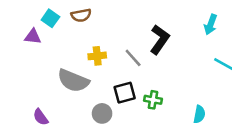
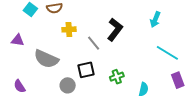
purple triangle: (33, 37) -> (18, 40), moved
yellow cross: (97, 56) -> (69, 29), moved
green cross: (153, 100) -> (117, 77), moved, turned -32

